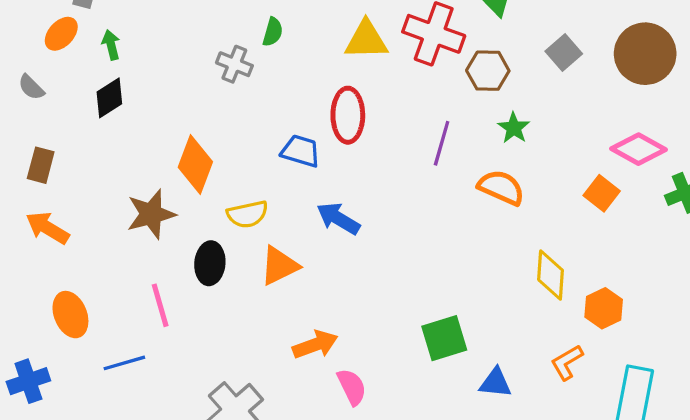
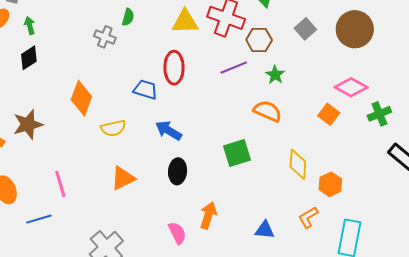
purple line: (442, 143) -> (234, 68), moved, turned 52
brown star: (151, 214) -> (28, 124), moved
black ellipse: (210, 263) -> (178, 171), moved
orange triangle: (279, 266) -> (123, 178), moved
green square: (444, 338) -> (237, 153), moved
orange arrow: (315, 345) -> (208, 215), moved, turned -52

